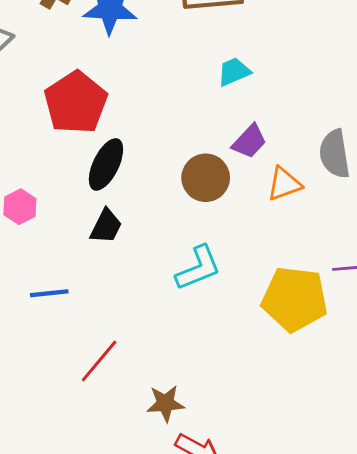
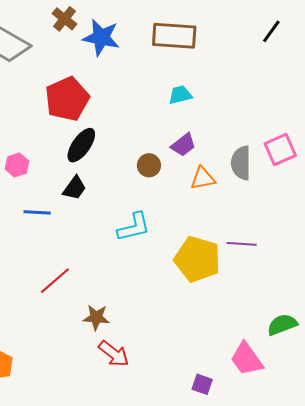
brown circle: (206, 178) -> (149, 165), size x0.7
blue line: (49, 293) -> (37, 212), moved

